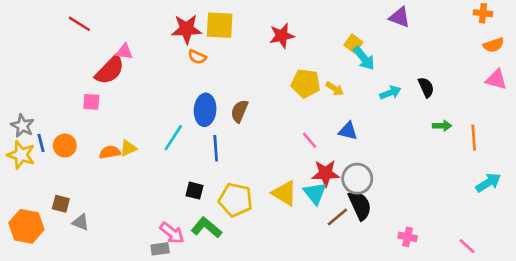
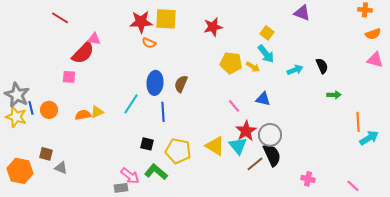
cyan arrow: (364, 58) -> (266, 54), moved
gray star: (22, 126) -> (17, 95), size x1.4
orange line: (474, 138) -> (358, 122), moved
red star: (325, 173) -> (246, 131), turned -30

